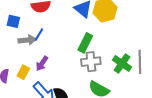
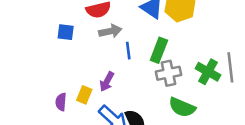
blue line: (39, 35) -> (128, 51), moved, turned -32
gray arrow: (27, 40) -> (110, 31), moved

